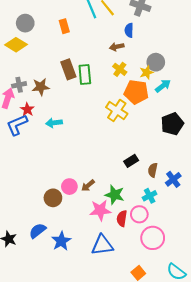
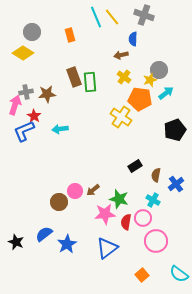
cyan cross: (150, 196) -> (153, 200), turned -32
blue triangle: (102, 245) -> (107, 248), turned -30

